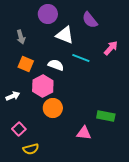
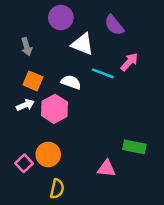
pink arrow: (111, 48) -> (129, 62), moved
white arrow: (13, 96) -> (25, 105), moved
orange circle: (53, 108) -> (48, 154), moved
yellow semicircle: (31, 149) -> (57, 189), moved, turned -63

